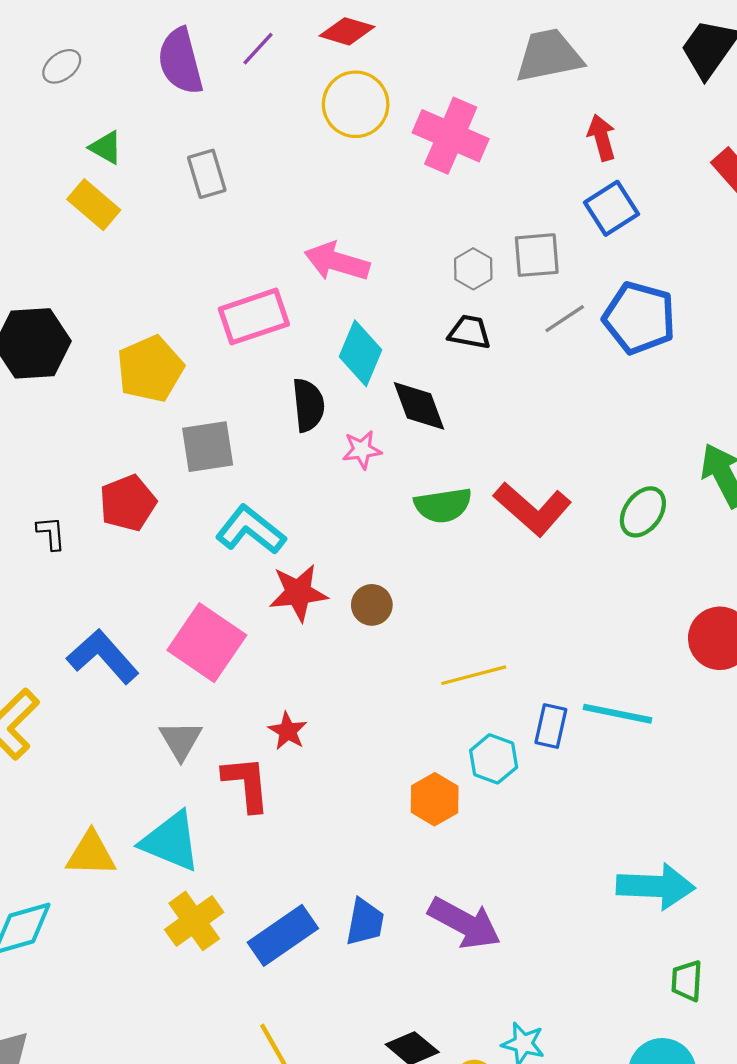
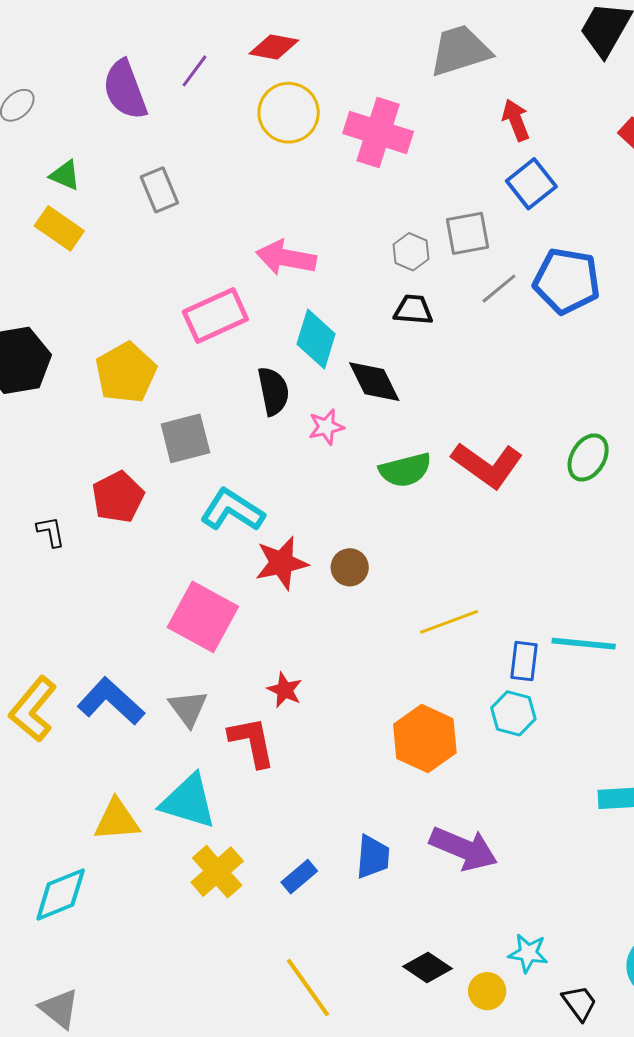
blue L-shape: (103, 657) -> (111, 701), moved
cyan hexagon: (494, 759) -> (513, 713), moved
orange hexagon: (435, 799) -> (425, 739), size x1.4
blue rectangle: (283, 935) -> (299, 877), size x0.6

